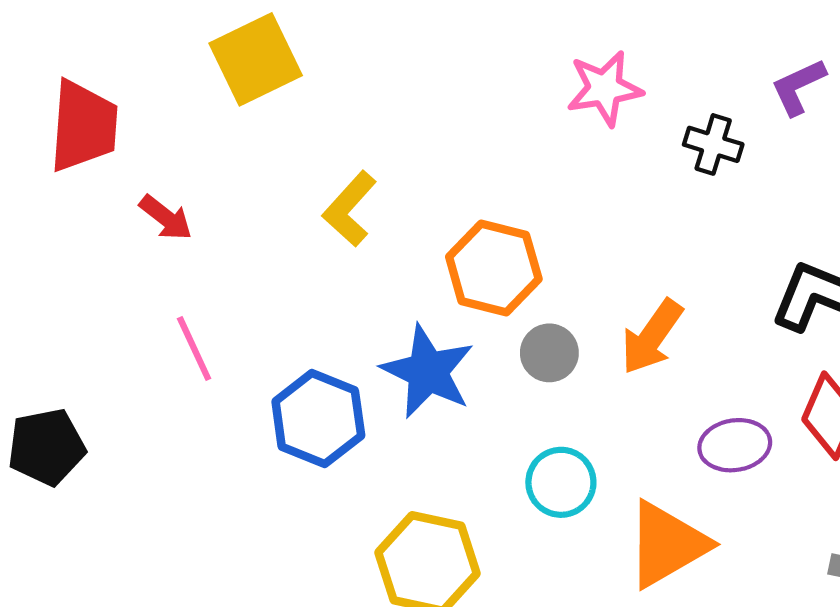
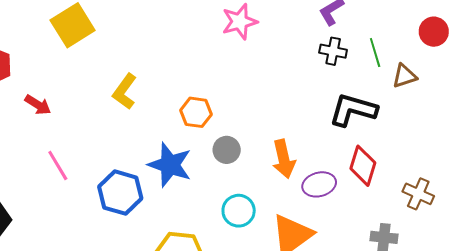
black cross: (713, 144) -> (333, 51), moved
orange hexagon: (494, 268) -> (196, 112), size x0.7
orange arrow: (652, 337) -> (284, 159), moved, turned -42

